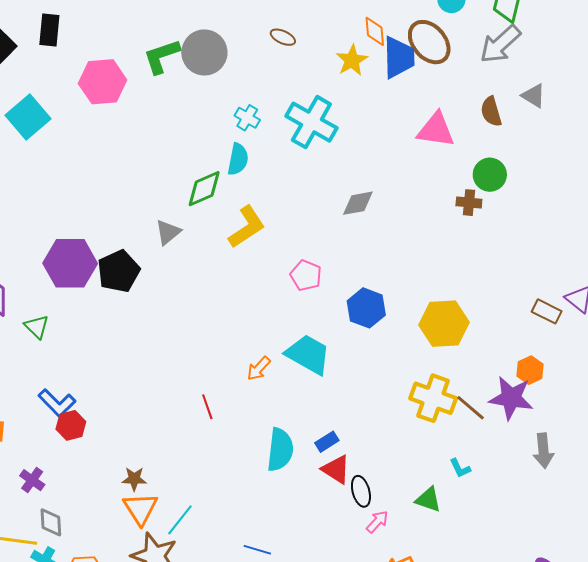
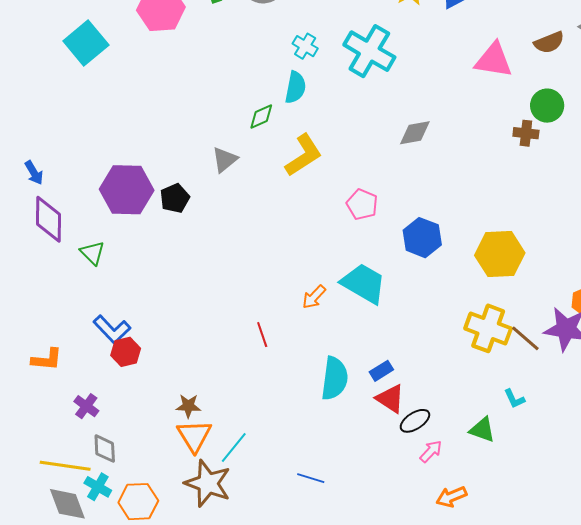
brown semicircle: (491, 112) -> (549, 42), turned -96
green diamond: (204, 189) -> (261, 117), size x0.7
black pentagon: (119, 271) -> (175, 198), size x0.7
black ellipse: (361, 491) -> (415, 421), turned 72

